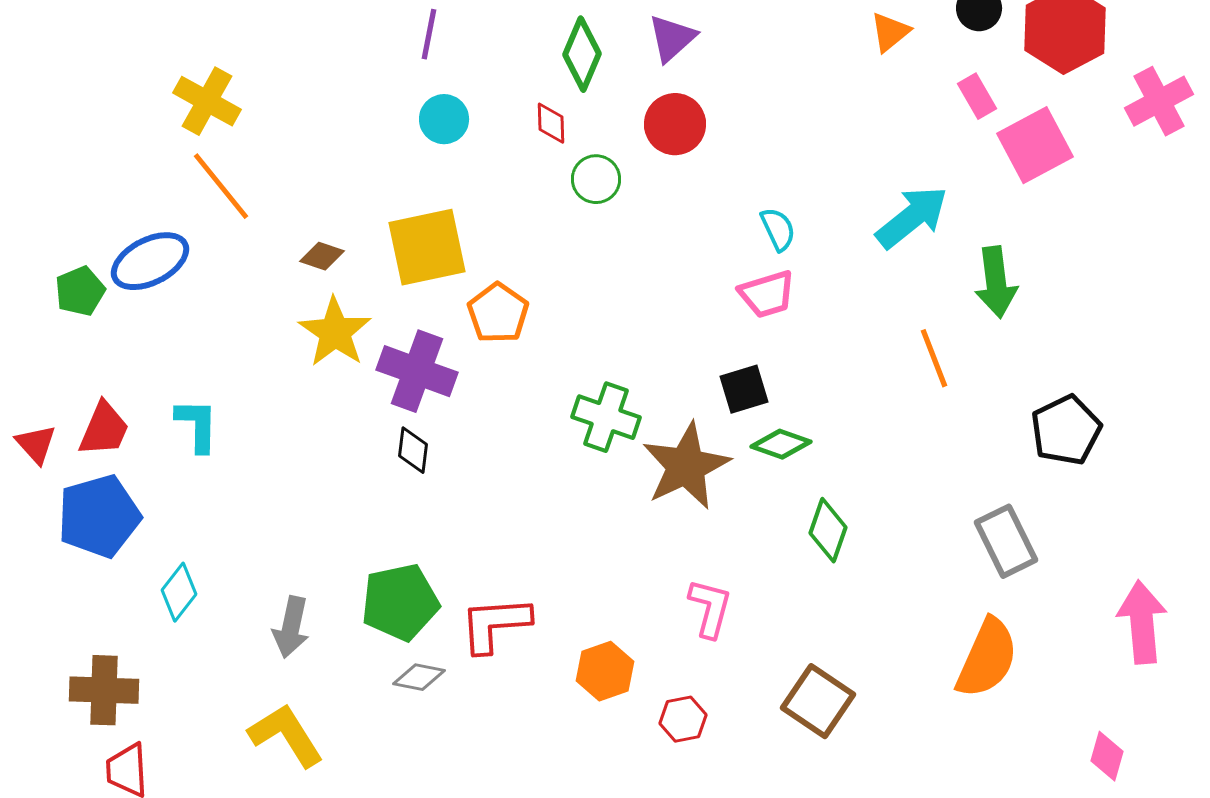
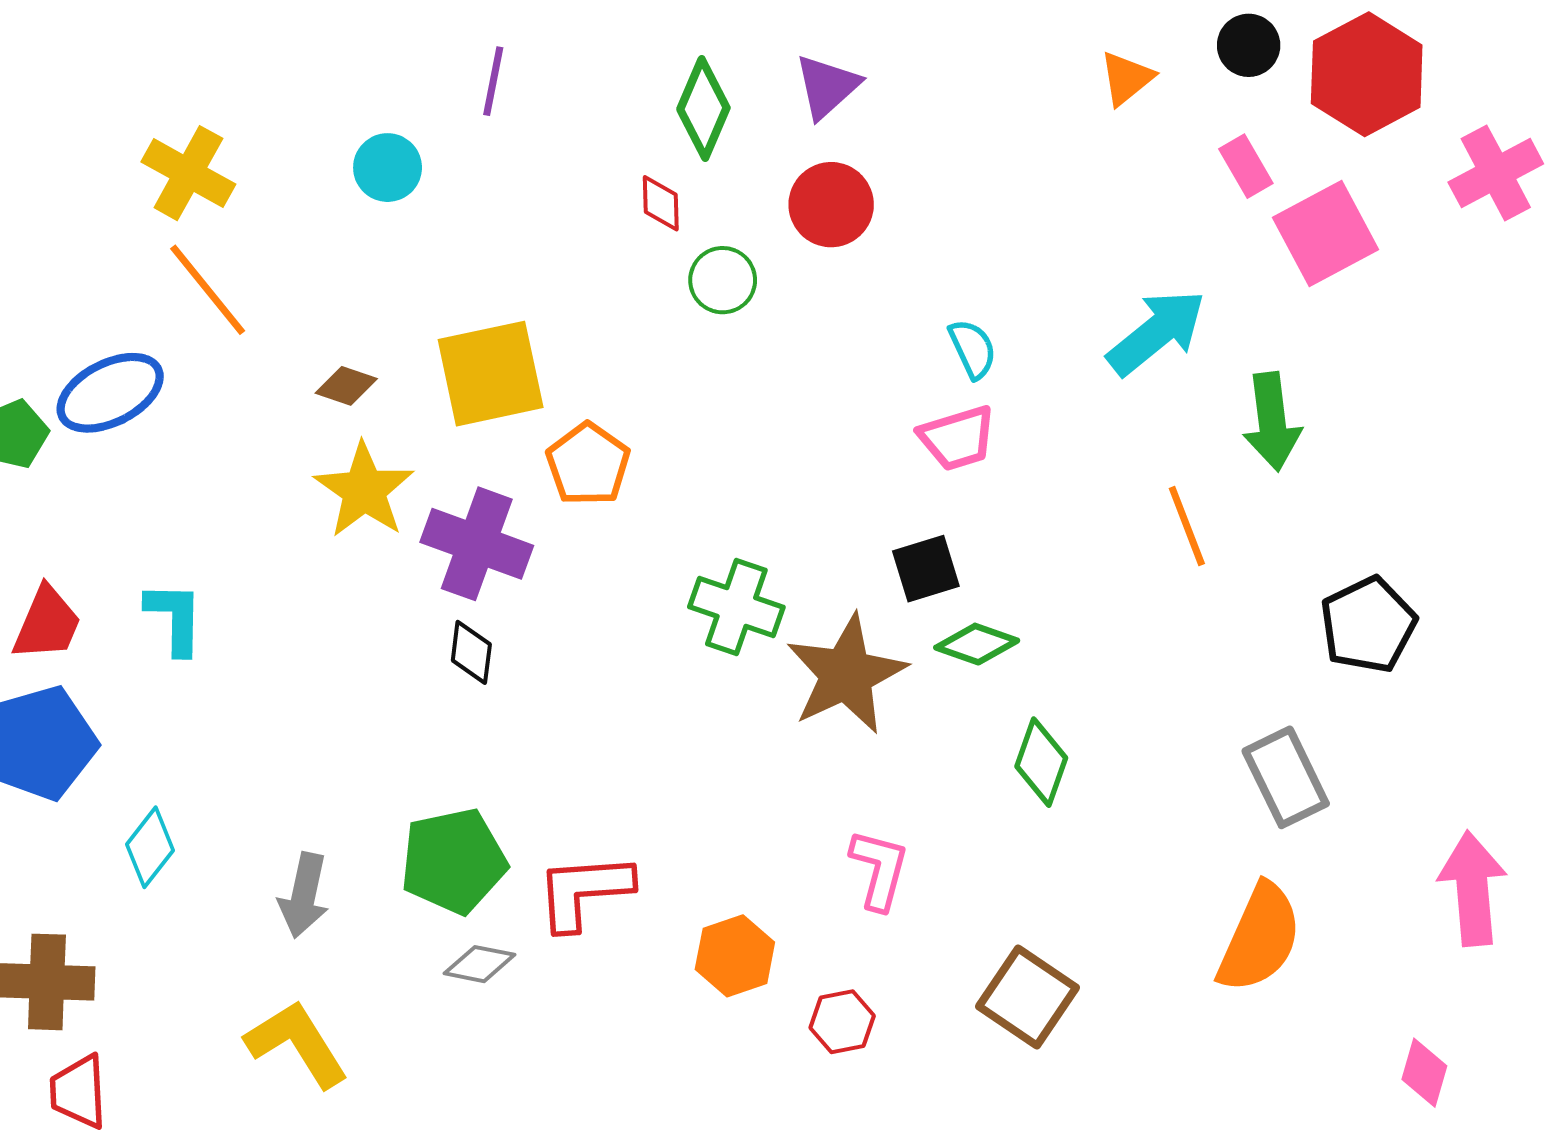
cyan circle: (444, 119) -> (388, 168), moved

